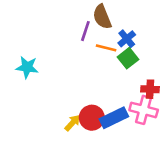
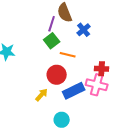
orange line: (106, 48) -> (68, 55), moved
green square: (128, 58) -> (52, 41), moved
red circle: (92, 118) -> (57, 75), moved

